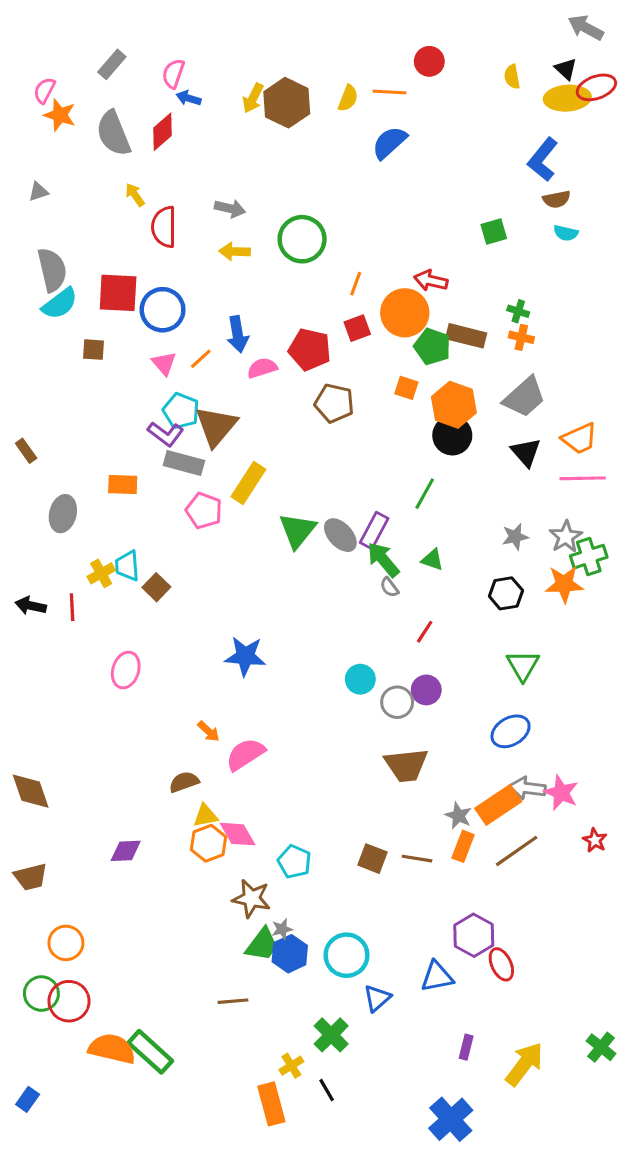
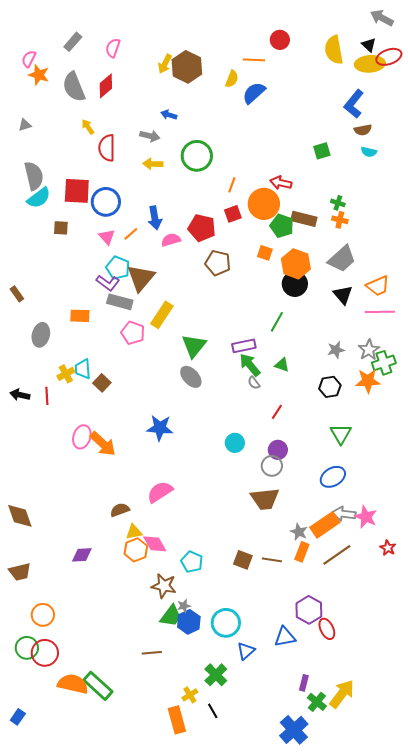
yellow semicircle: (512, 77) -> (334, 50), size x1.8
blue arrow: (189, 98) -> (169, 115), moved
yellow semicircle: (348, 98) -> (232, 79), moved
purple rectangle: (374, 530) -> (244, 346), turned 50
gray ellipse: (340, 535) -> (191, 377), moved
gray circle: (397, 702) -> (272, 466), moved
orange arrow: (209, 731) -> (103, 444), moved, size x1.8
green cross: (601, 1047) -> (317, 702), moved

